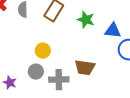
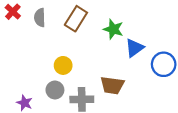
blue triangle: (113, 31) -> (134, 48), moved, turned -42

